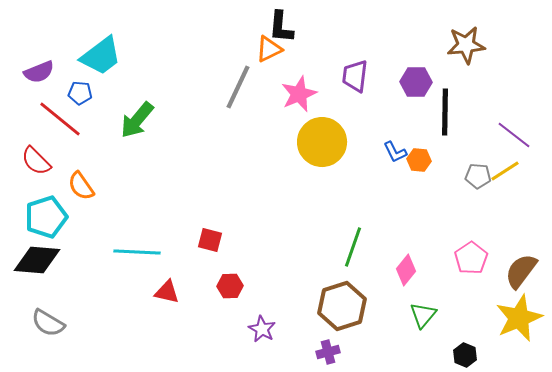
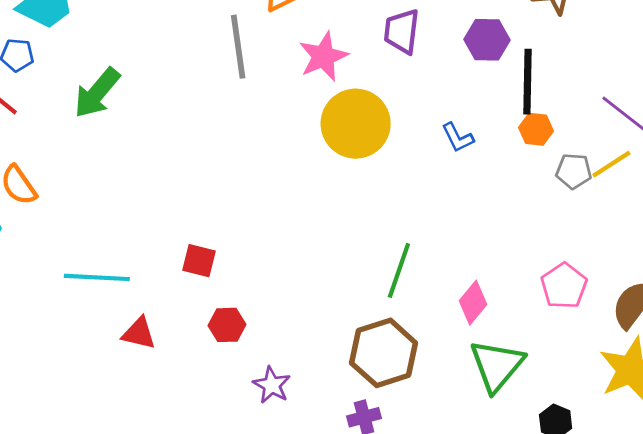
gray line: (238, 87) -> (238, 47), turned -33
orange hexagon: (419, 160) -> (536, 129), moved
green triangle: (423, 315) -> (497, 366), size x1.5

